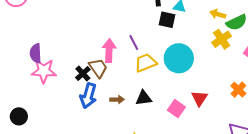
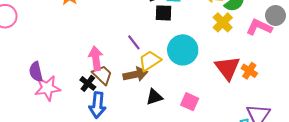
pink arrow: (109, 51) -> (96, 58), moved
red triangle: (199, 98) -> (228, 68), moved, size x1.5
brown arrow: (117, 100) -> (135, 74), moved, size x1.6

